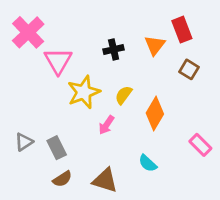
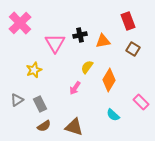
orange triangle: (155, 45) -> (103, 41), moved, turned 42
pink triangle: (58, 61) -> (55, 43), moved
yellow star: (84, 92) -> (34, 70), moved, size x0.7
cyan semicircle: (148, 163) -> (113, 115), moved

